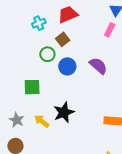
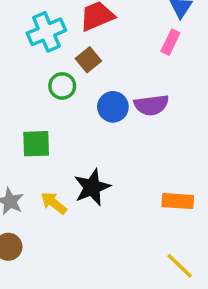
cyan cross: (39, 23) -> (46, 32), size x1.5
blue circle: (67, 66) -> (113, 107), moved
purple semicircle: (98, 66) -> (151, 105), turned 132

